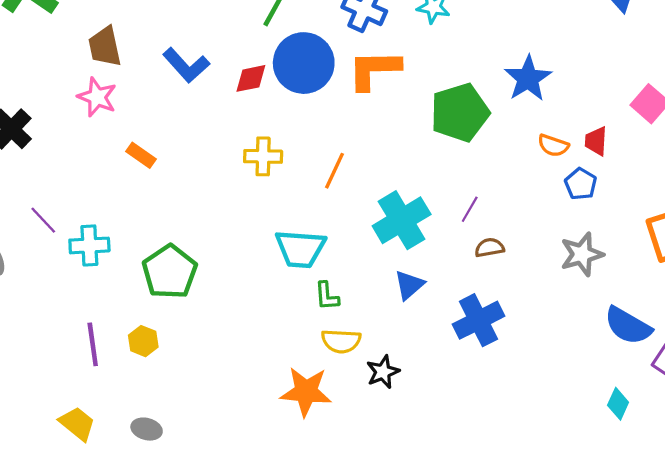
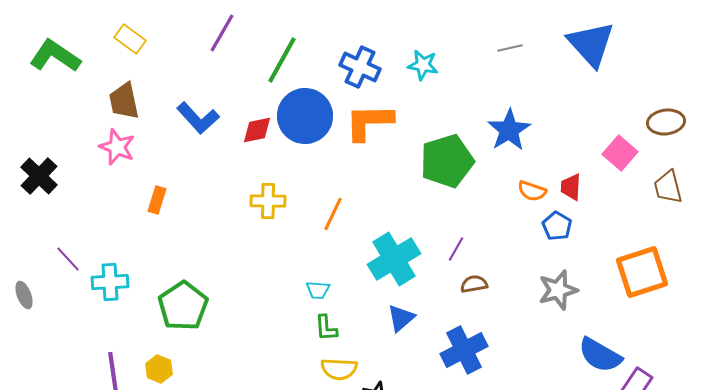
orange rectangle: (141, 155) -> (157, 200), turned 72
cyan trapezoid: (300, 249) -> (318, 290), moved, size x0.5

